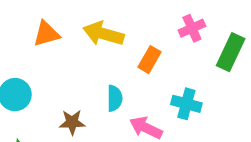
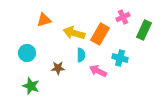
yellow arrow: (103, 34) -> (74, 33), moved
orange rectangle: (150, 60) -> (100, 34), size x1.5

